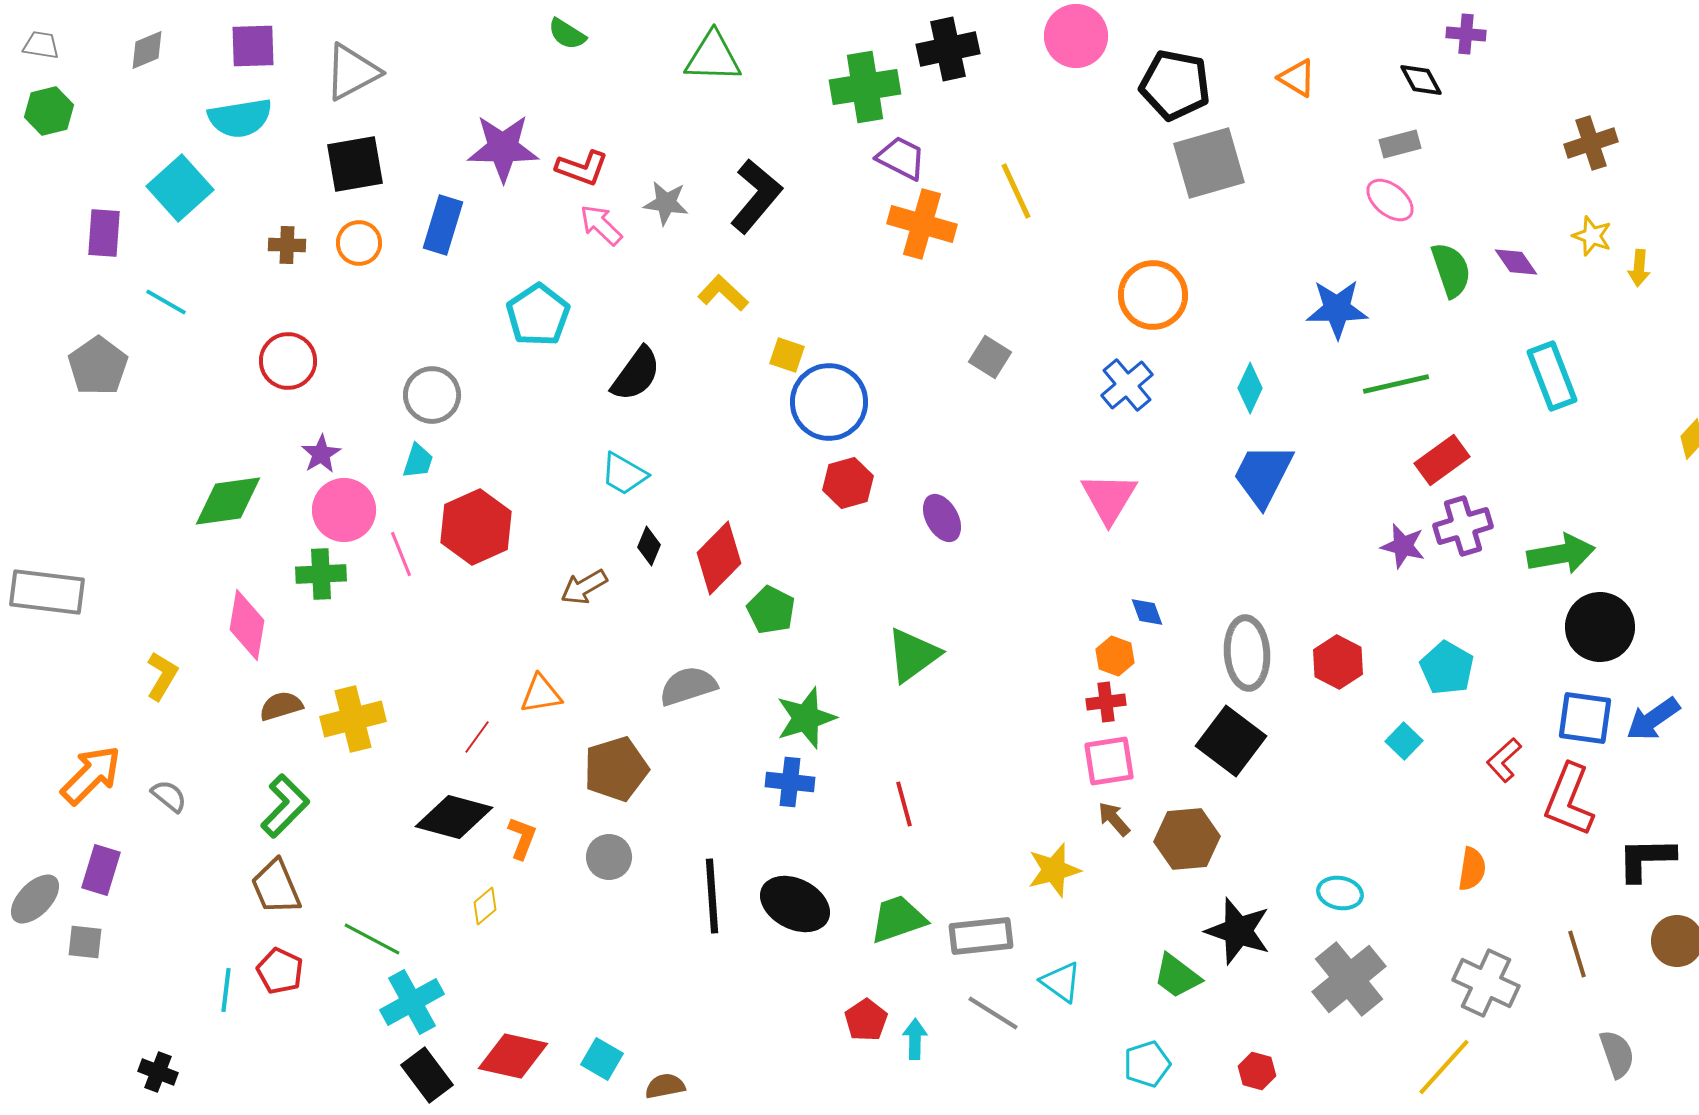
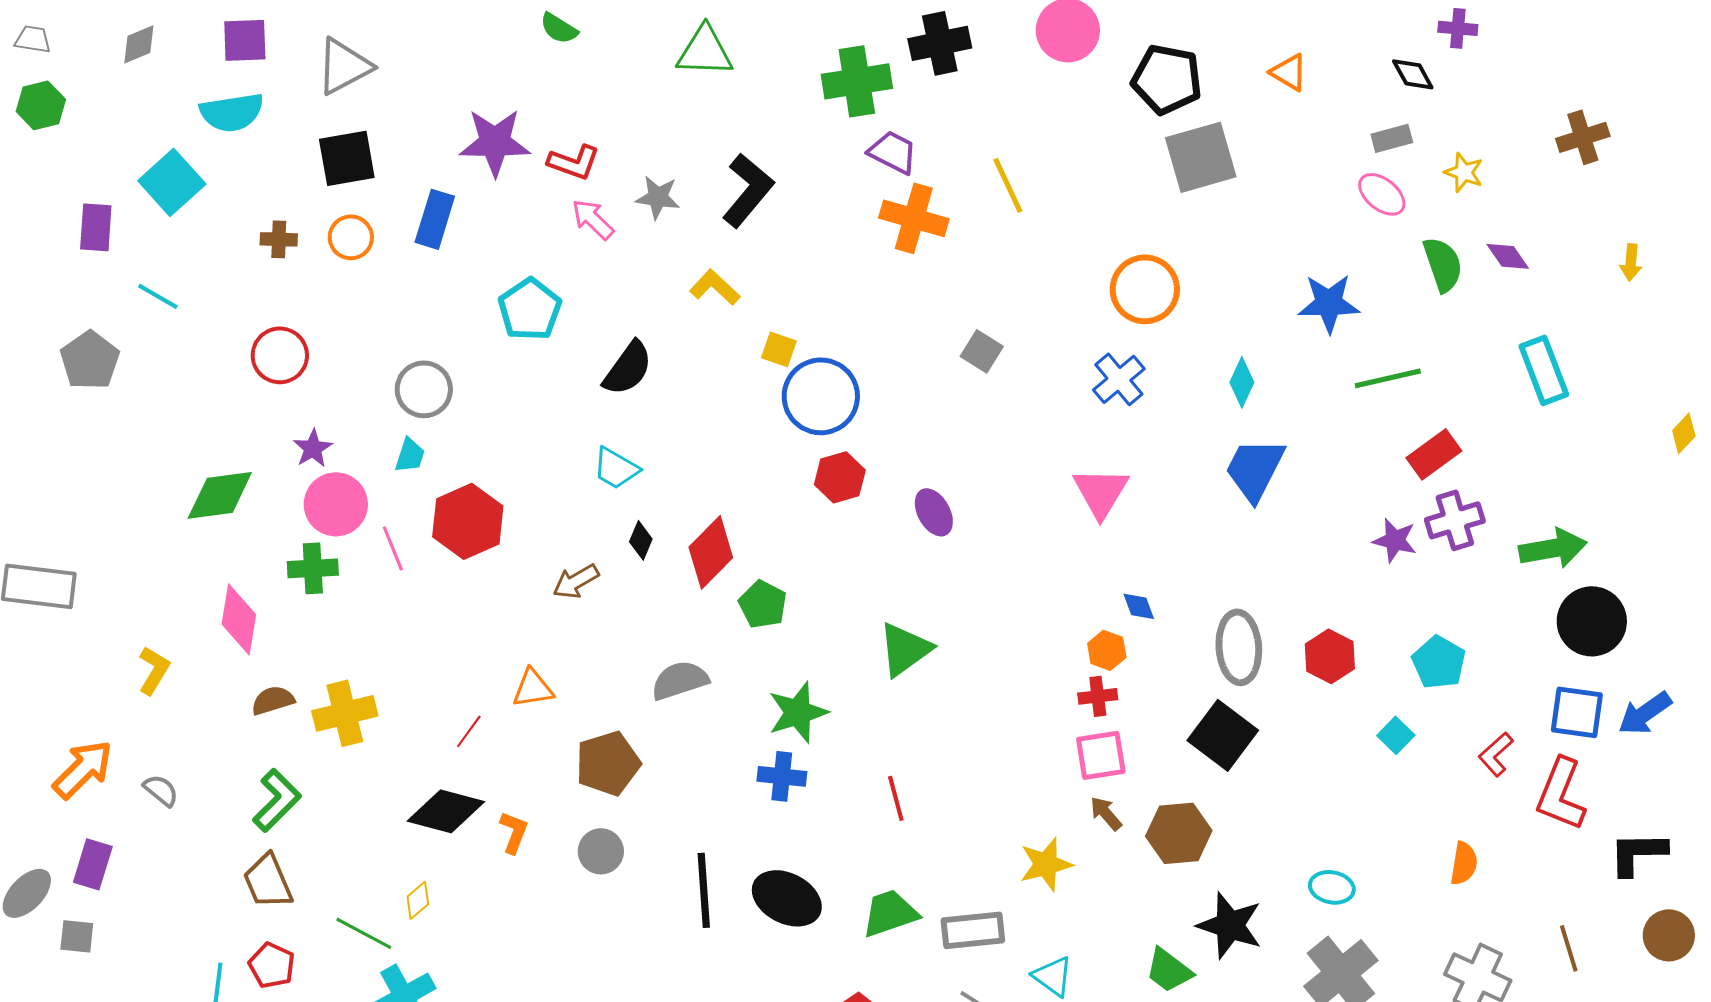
yellow star: (1592, 236) -> (1464, 172), moved
yellow diamond: (485, 906) -> (418, 900), moved

